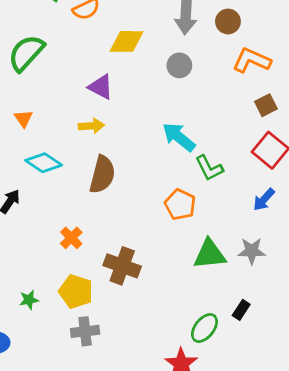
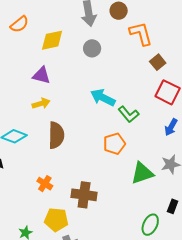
orange L-shape: (252, 60) -> (141, 34), turned 64
orange pentagon: (180, 205) -> (114, 144), turned -30

